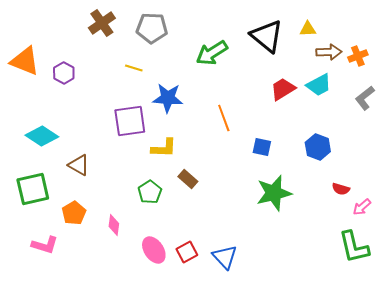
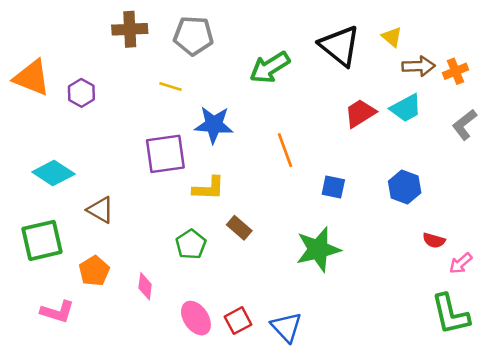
brown cross: (102, 23) -> (130, 29), turned 32
yellow triangle: (308, 29) -> (392, 37), turned 42
green star: (274, 193) -> (318, 249), moved

